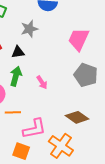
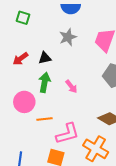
gray star: (29, 29) -> (68, 37), moved

